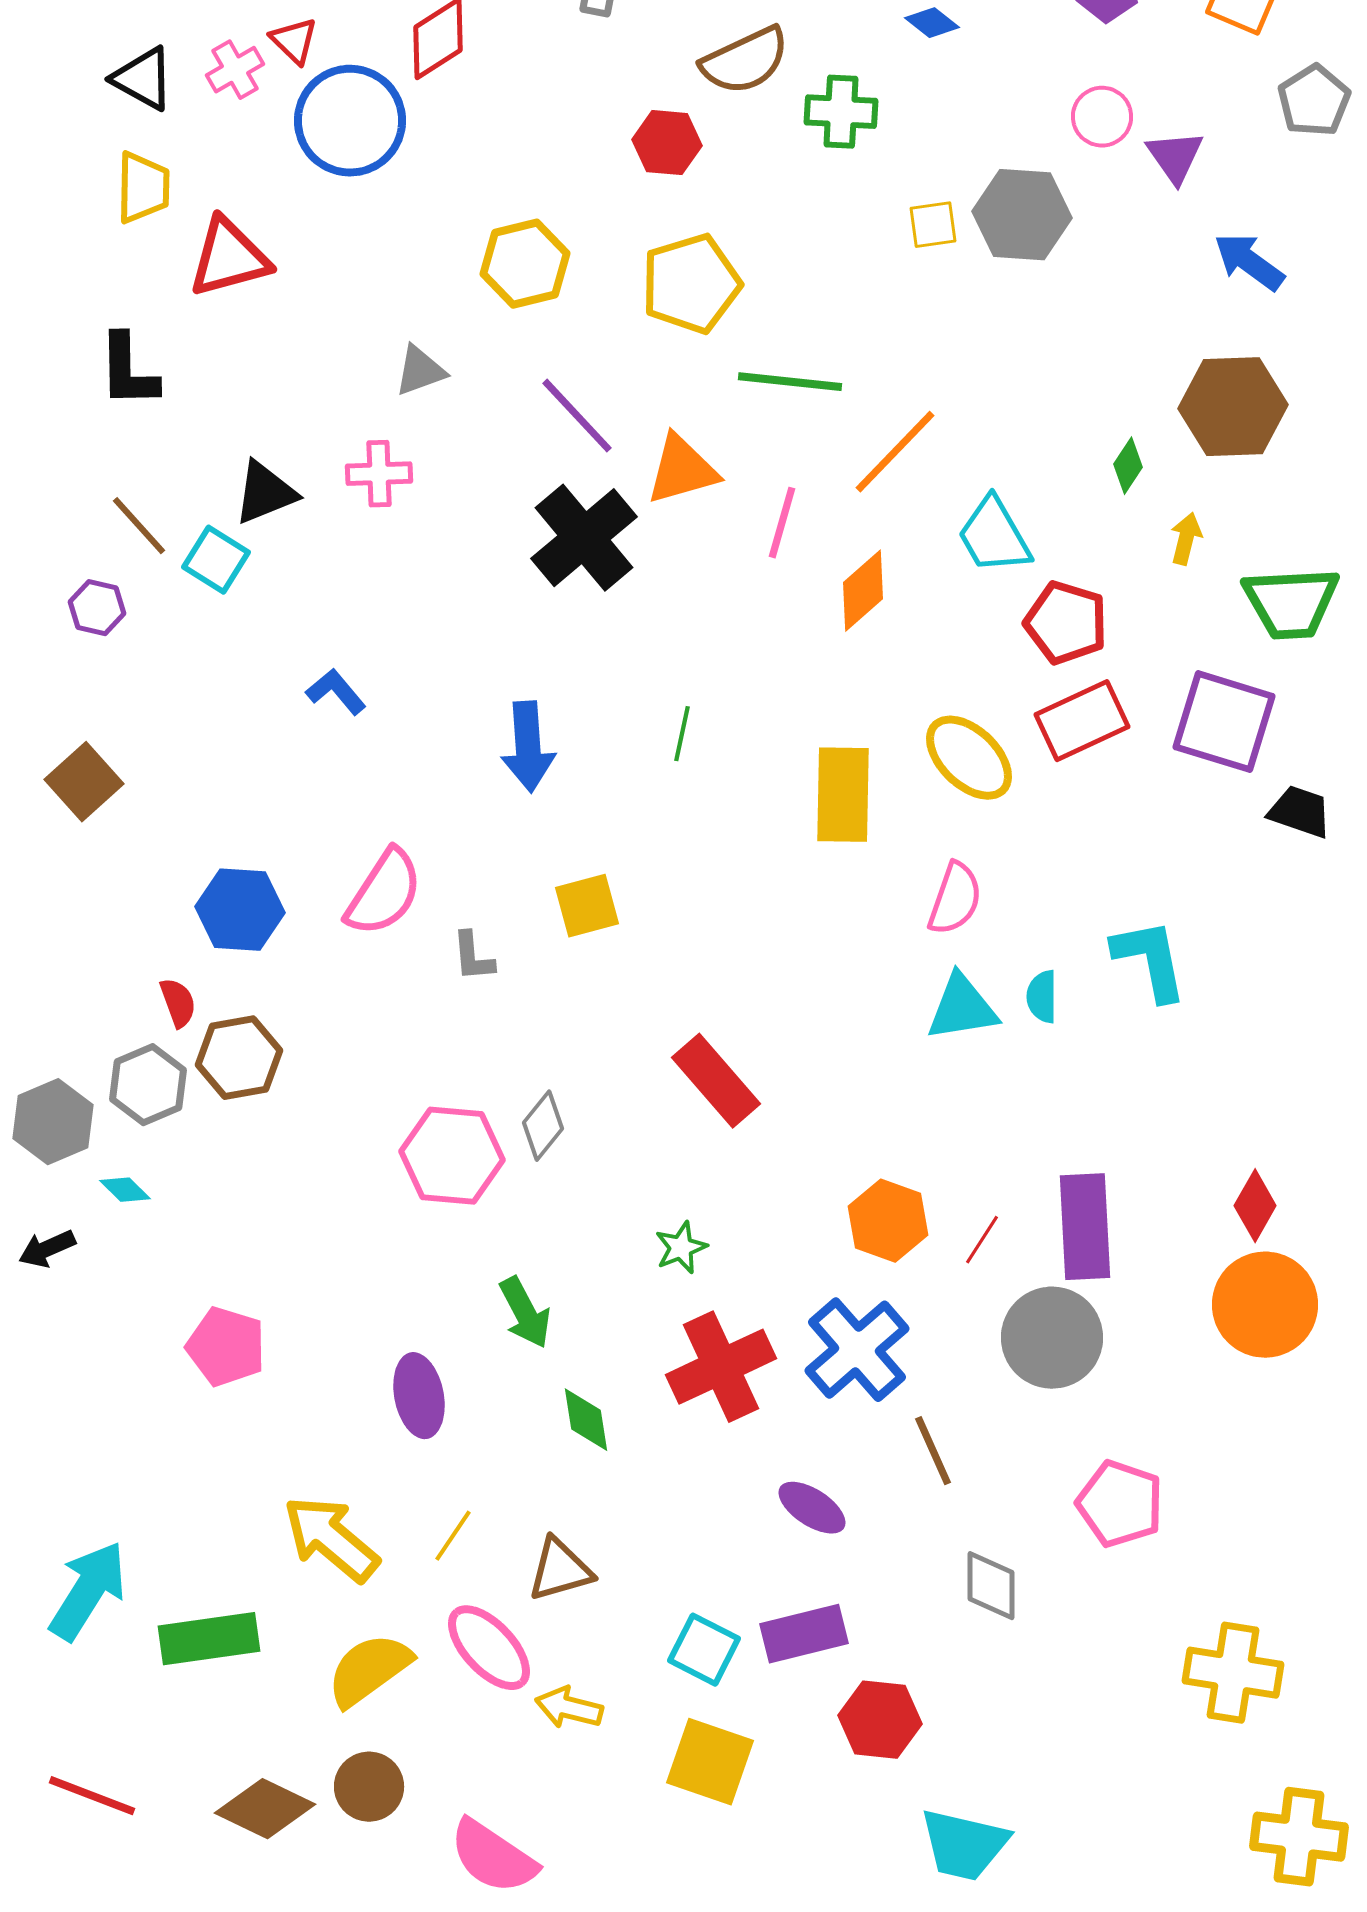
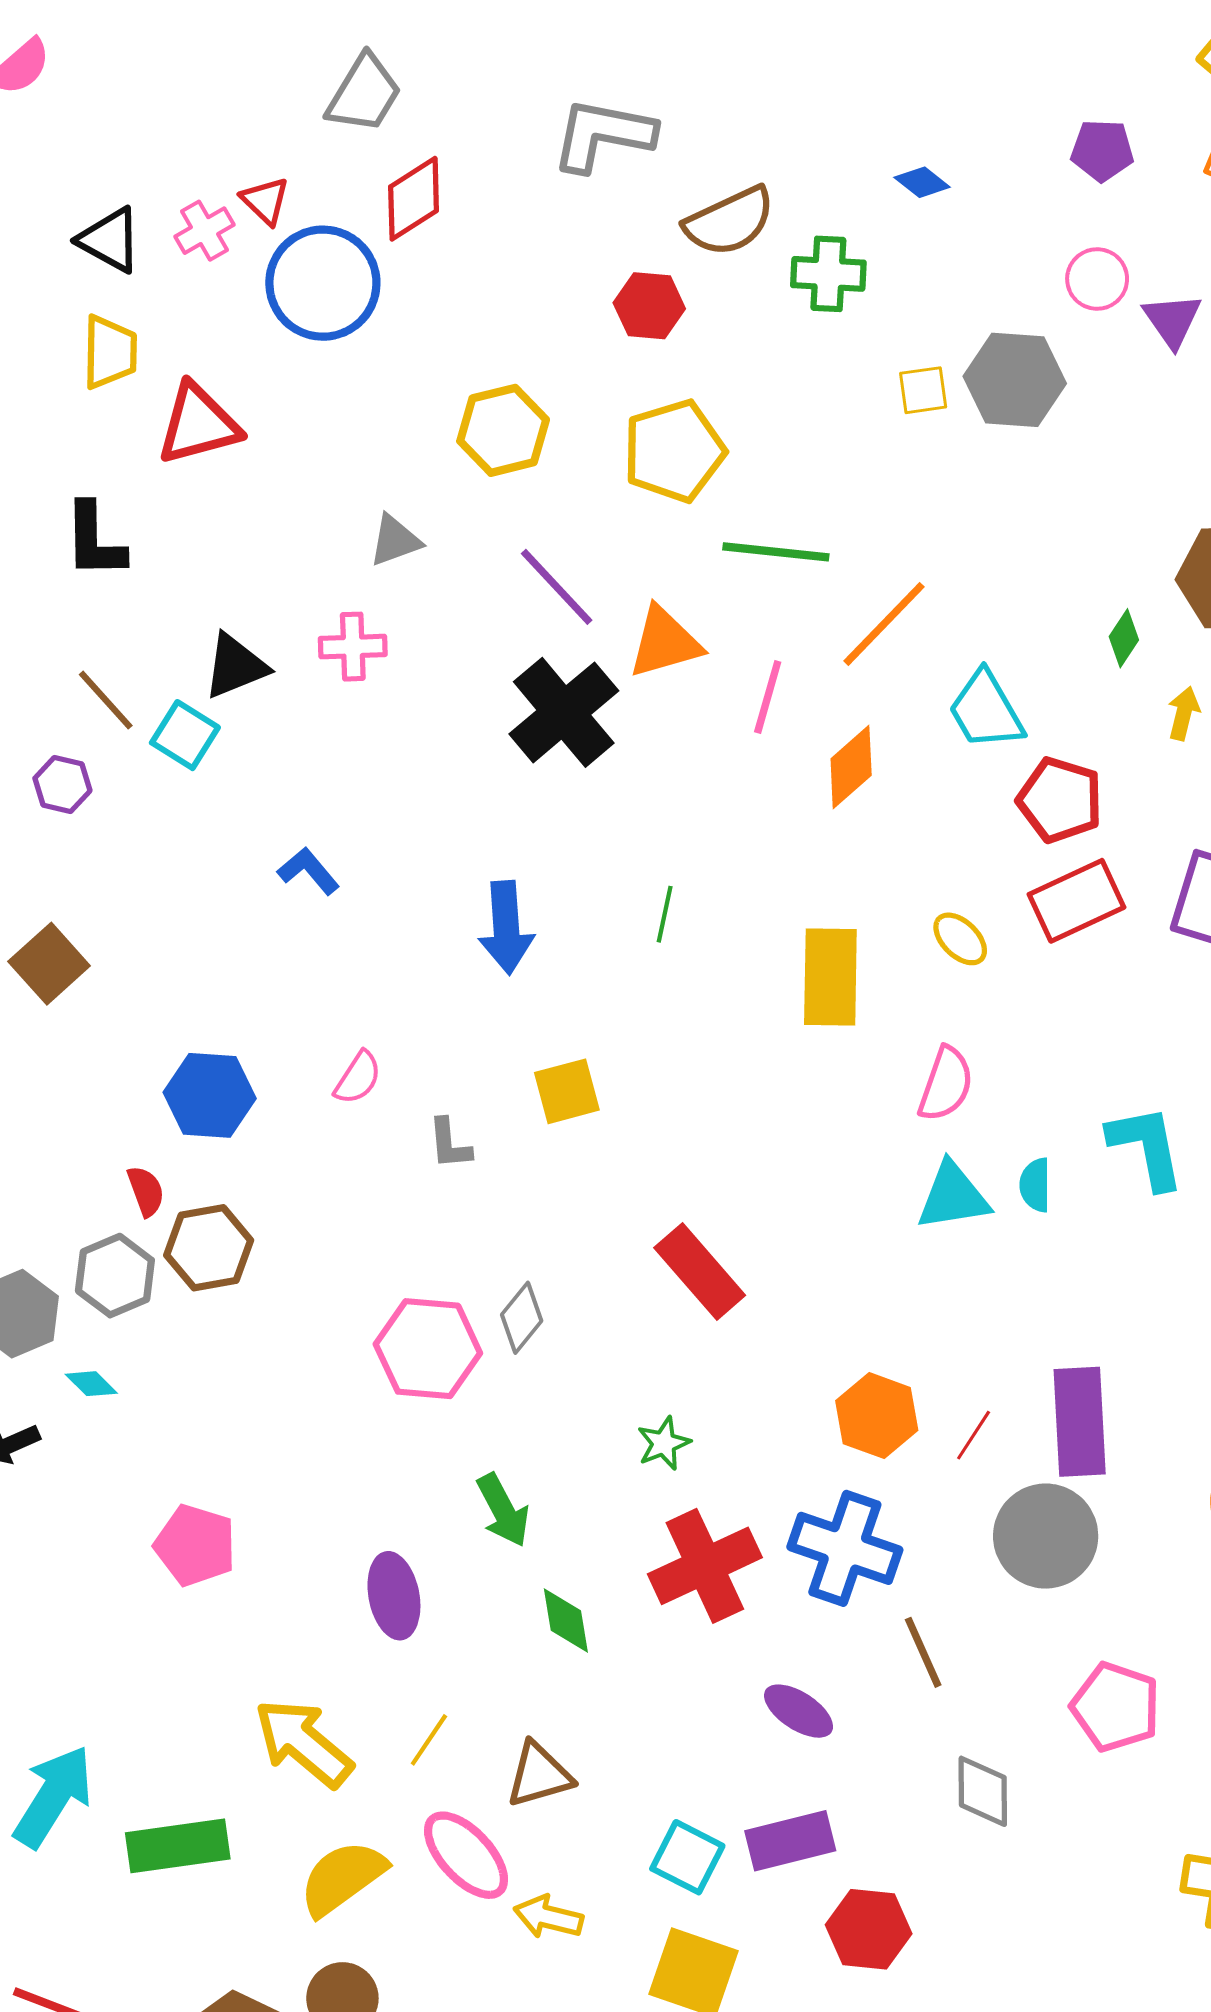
yellow ellipse: (969, 758) -> (960, 939), size x0.6
pink semicircle: (384, 893) -> (358, 1078), size x0.6
blue cross: (857, 1350) -> (845, 1548), turned -30

